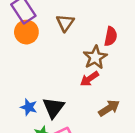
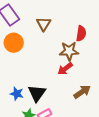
orange circle: (26, 32) -> (14, 43), moved
brown star: (95, 57) -> (69, 51), turned 30

